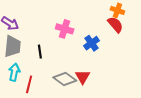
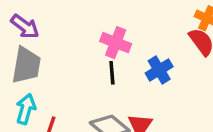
black line: (40, 52) -> (112, 73), moved

